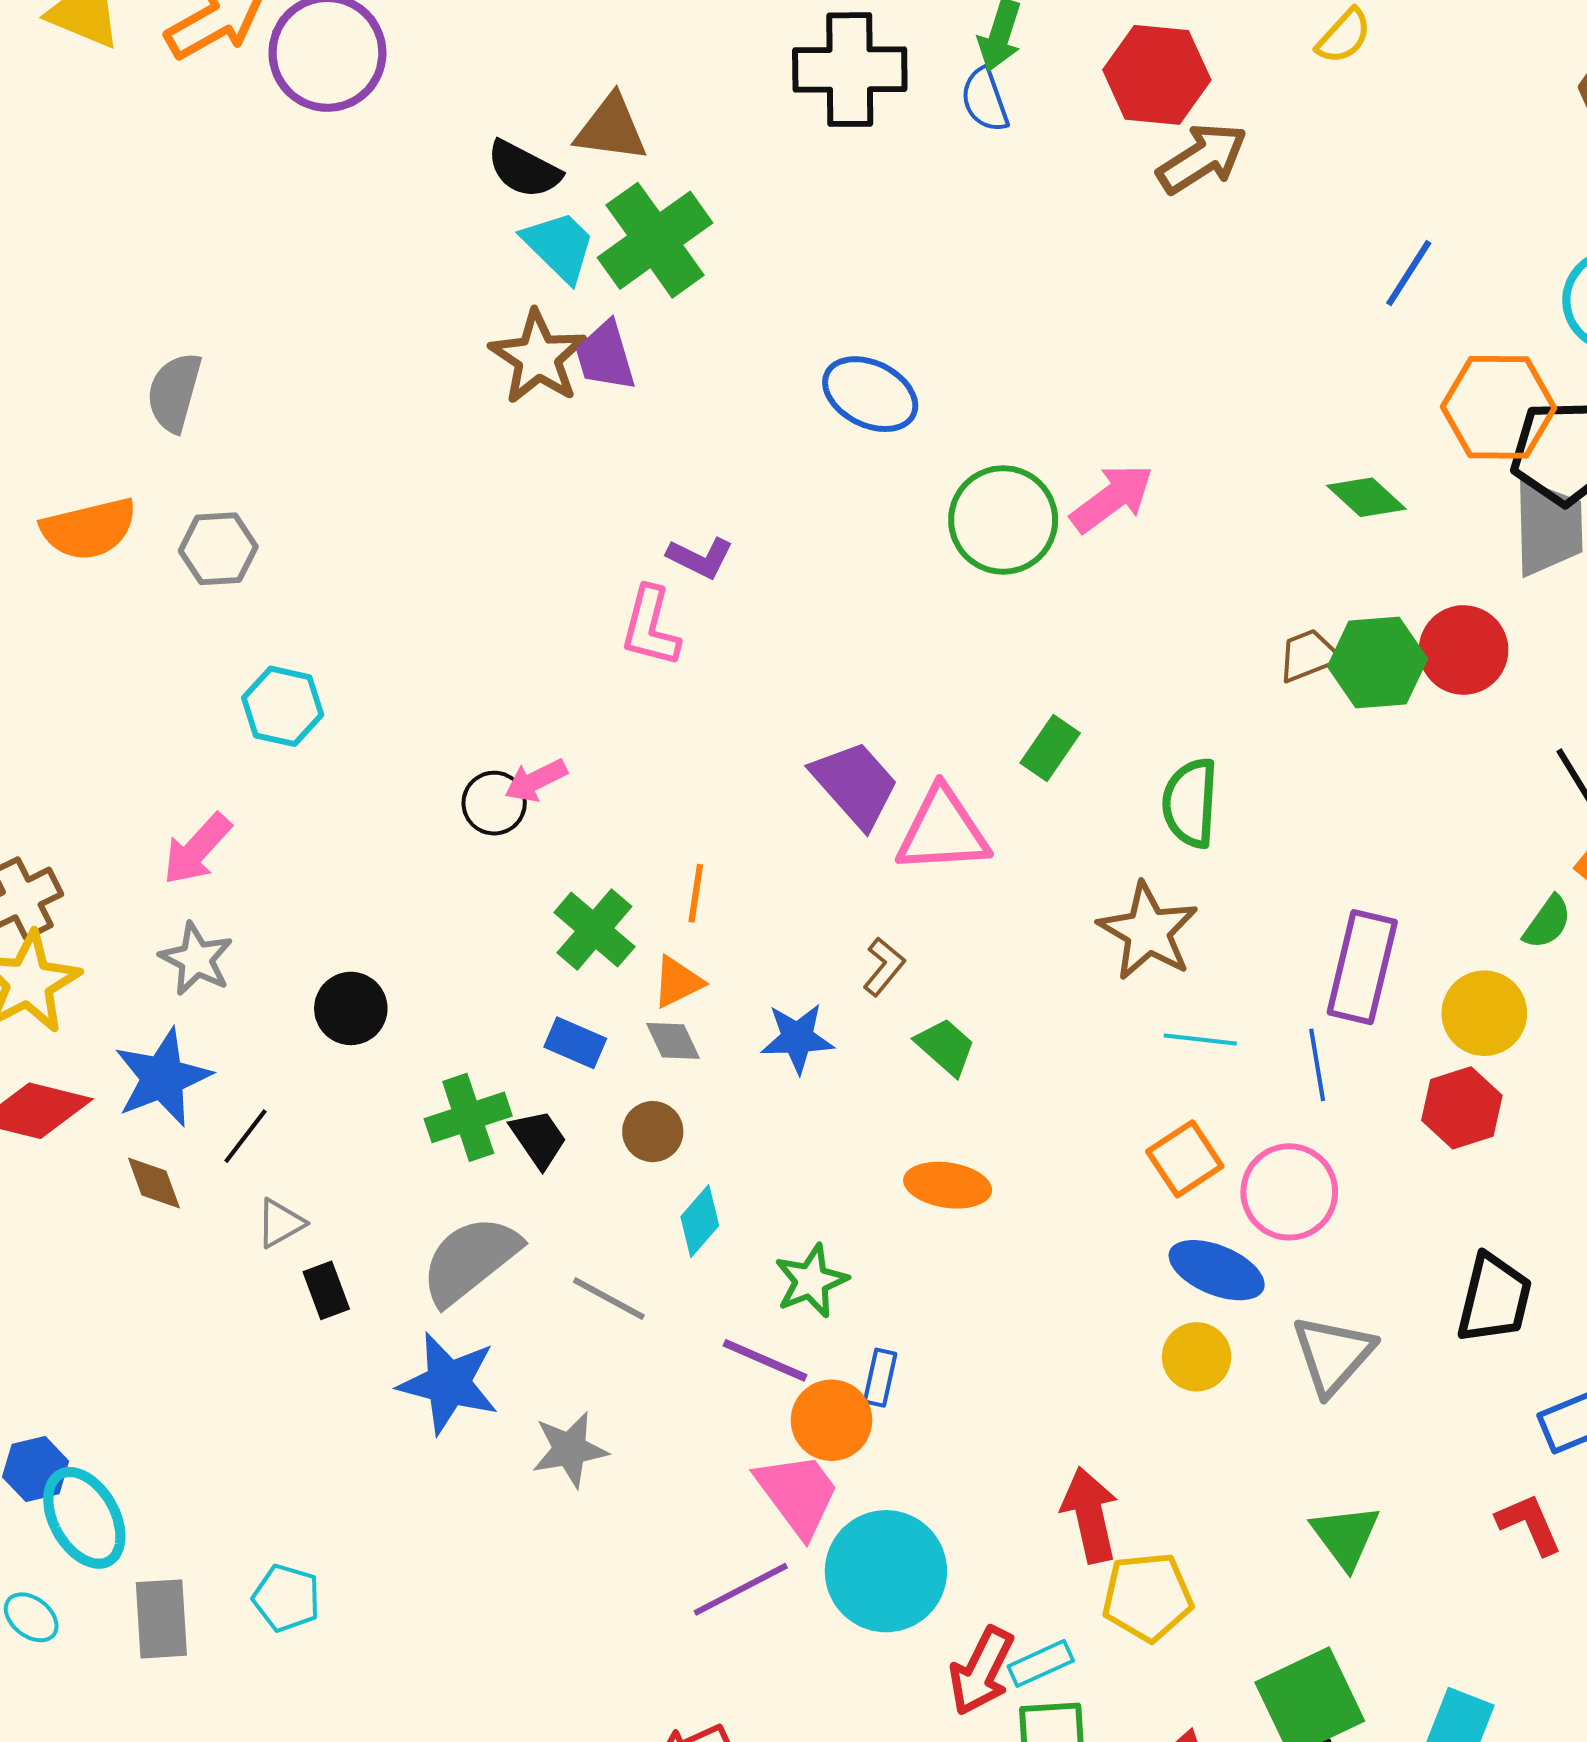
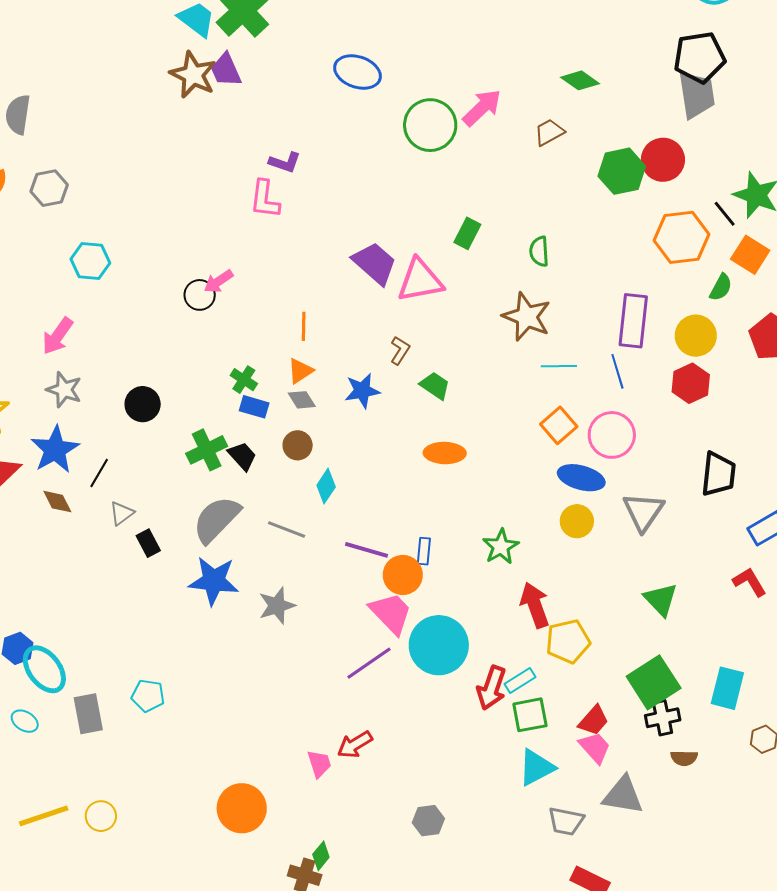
orange hexagon: (1499, 407) -> (681, 237), moved
green diamond: (1366, 497) -> (580, 80), moved
brown trapezoid: (1309, 655) -> (549, 132), moved
green semicircle: (1190, 803) -> (539, 251), size x0.7
green cross: (594, 930) -> (244, 380), moved, size x0.7
green star: (811, 1281) -> (501, 547), moved

